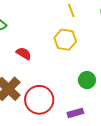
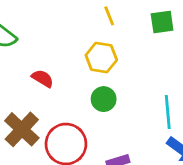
green circle: (87, 80) -> (104, 99), moved

